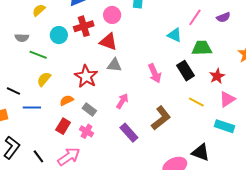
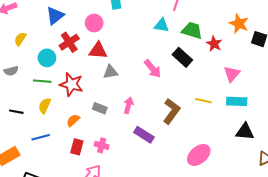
green trapezoid: (202, 48) -> (192, 30), turned 35
green line: (38, 55) -> (42, 81), moved
red star: (86, 76) -> (71, 84), moved
red star: (217, 76) -> (214, 44), moved
black line: (13, 91) -> (16, 112), moved
yellow line: (196, 102) -> (203, 101), moved
gray rectangle: (89, 109) -> (100, 108), moved
black triangle: (201, 152) -> (245, 132), moved

